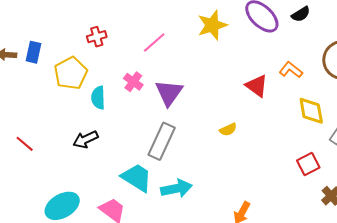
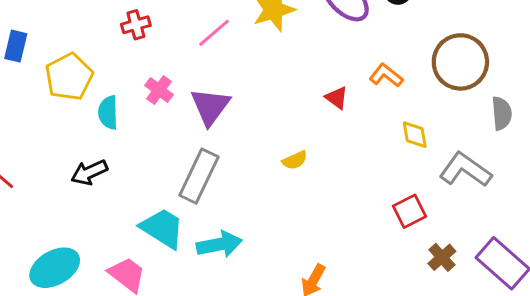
red cross: (97, 37) -> (136, 25), moved
pink line: (154, 42) -> (214, 33), moved
red triangle: (257, 86) -> (337, 98), size x0.7
yellow diamond: (311, 111) -> (415, 135), size x0.7

